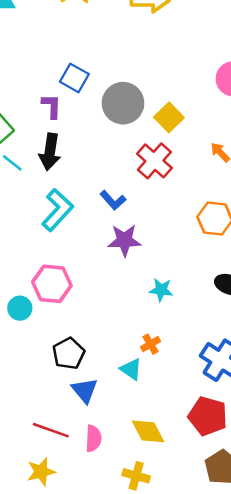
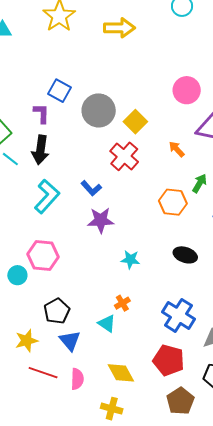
yellow star: (41, 472) -> (27, 341), moved

